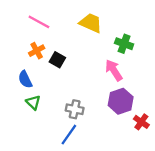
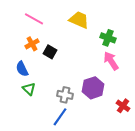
pink arrow: (114, 70) -> (111, 61), moved
purple hexagon: (121, 101) -> (93, 88), moved

